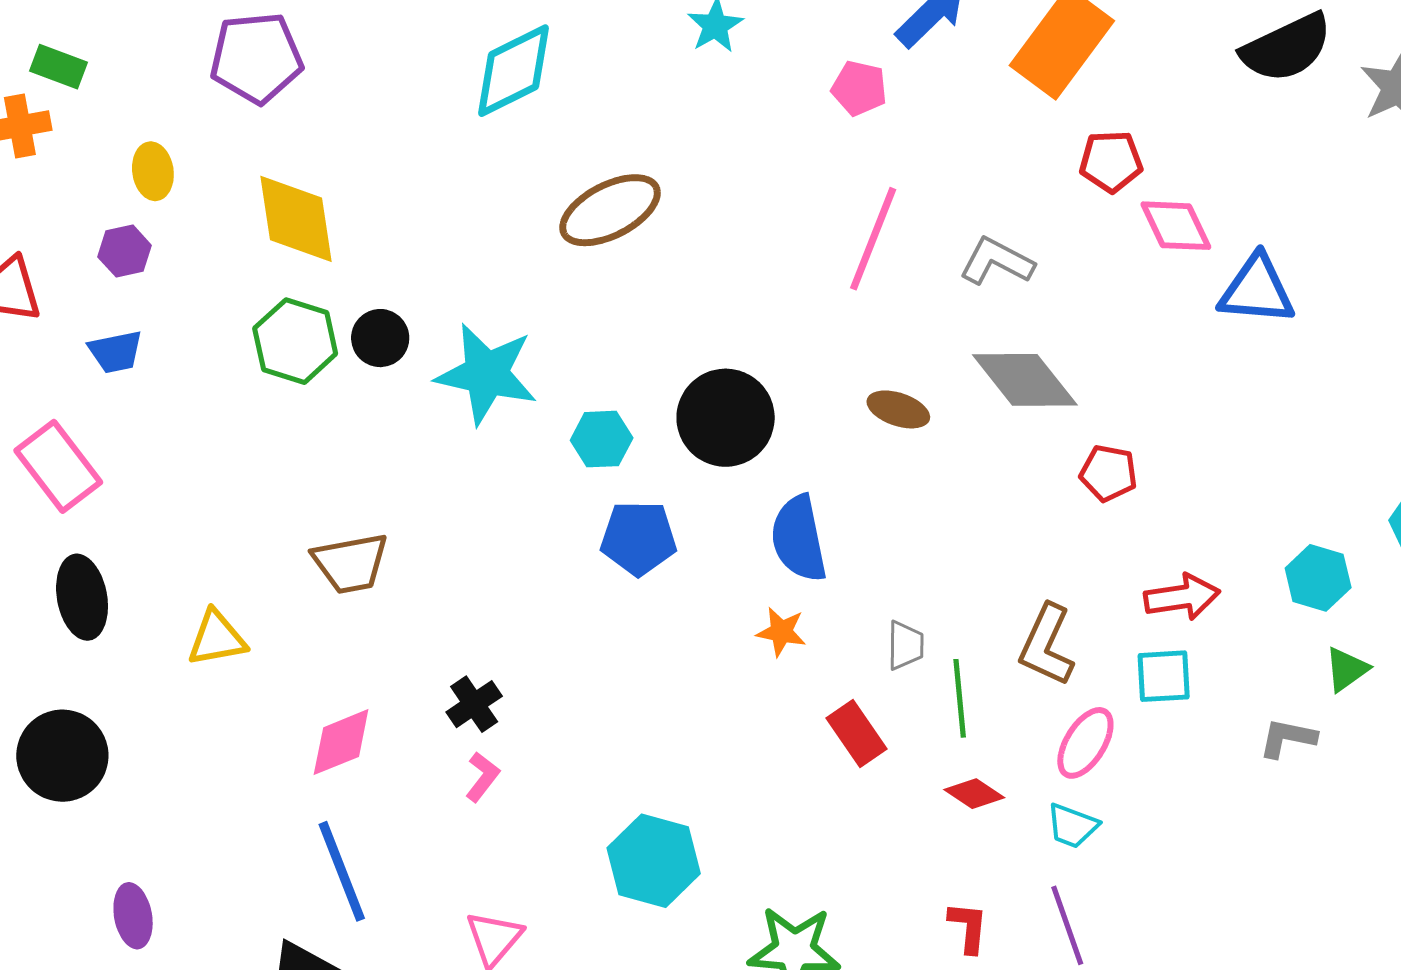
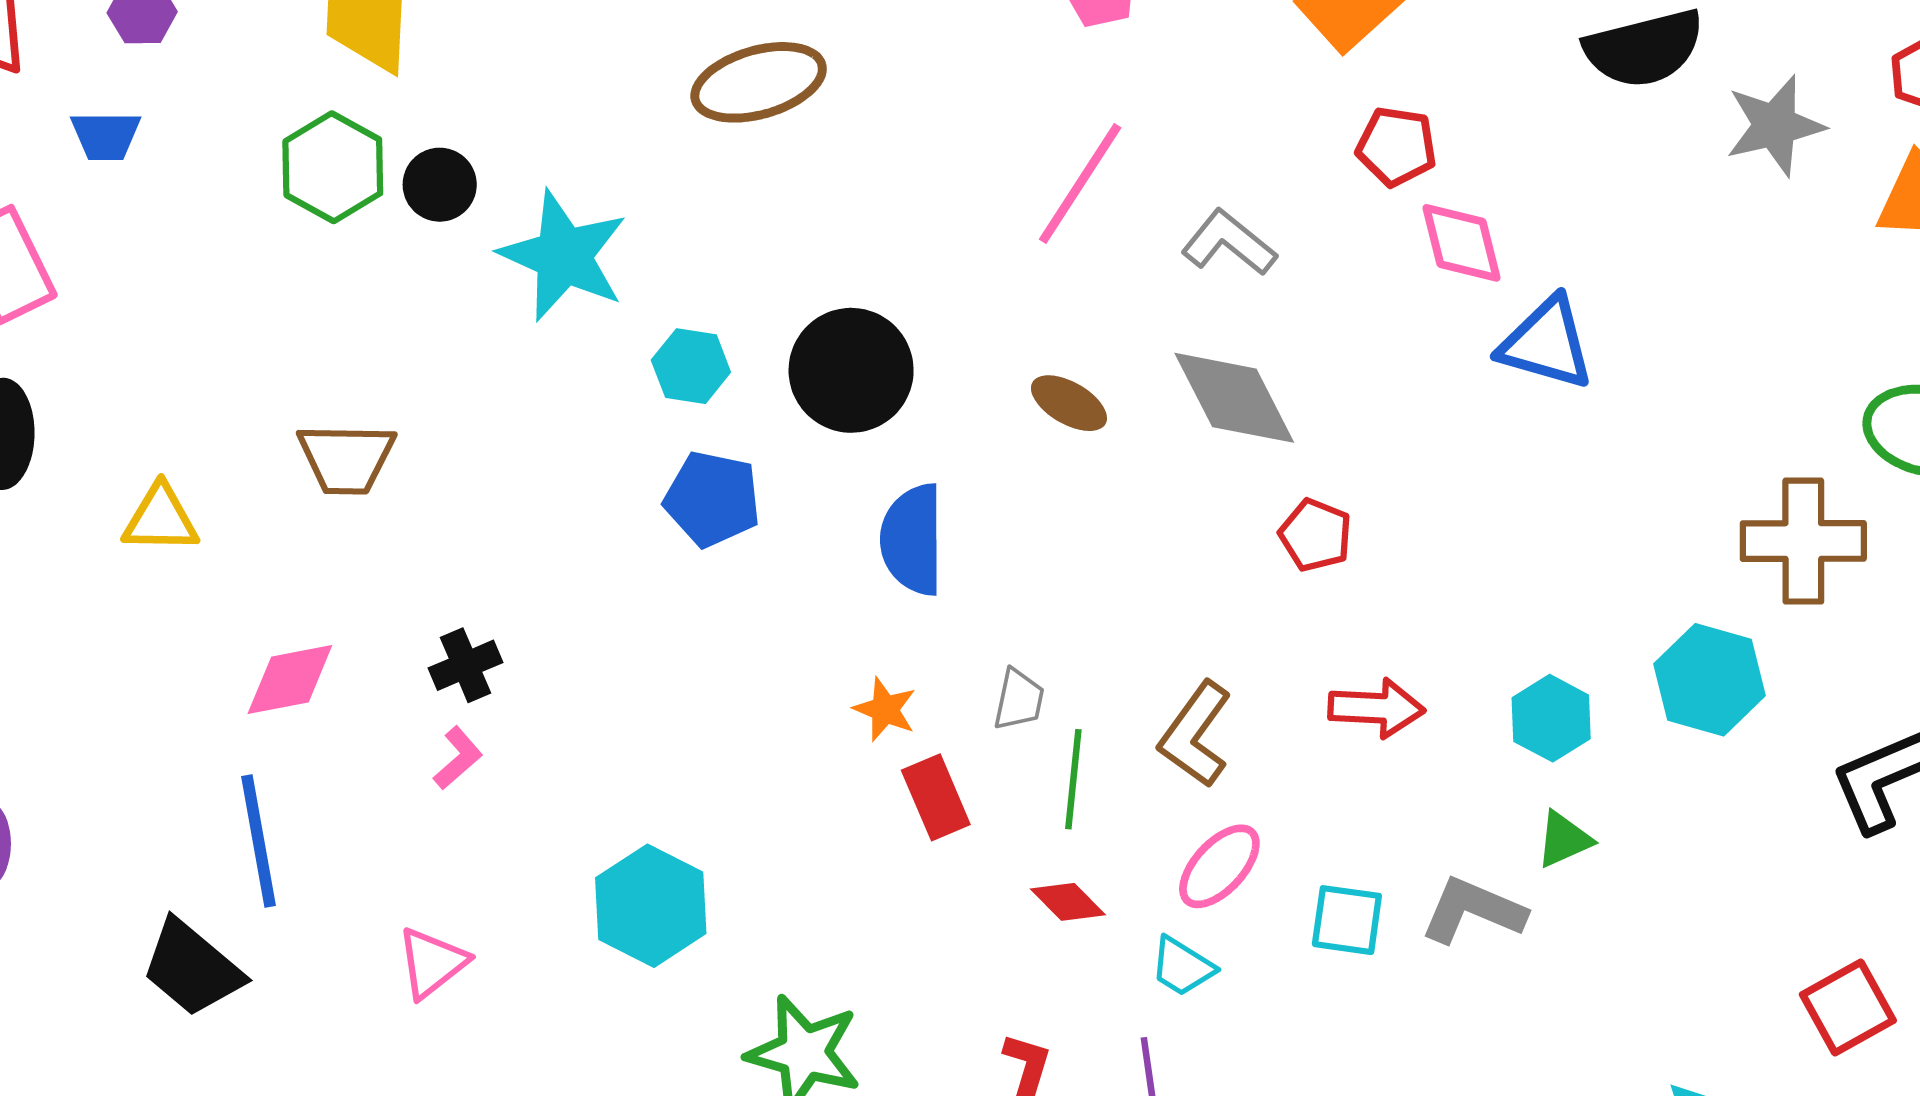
orange star: (781, 632) -> (885, 709), moved
cyan square: (1164, 676) -> (1347, 920), moved
gray L-shape: (1288, 738) -> (1473, 911), size x1.4

